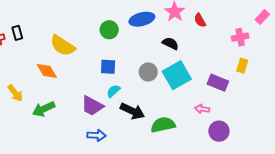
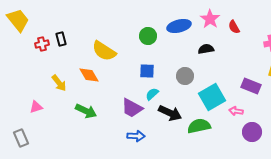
black semicircle: (170, 43) -> (206, 49), turned -35
cyan square: (177, 75) -> (212, 97), moved
yellow arrow: (15, 93) -> (59, 83), moved
green arrow: (44, 109) -> (86, 111), turned -130

